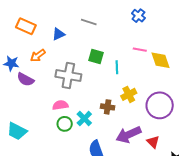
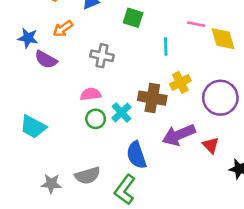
green square: (96, 57) -> (133, 18), moved
gray cross: (68, 76) -> (102, 56), size x0.7
brown cross: (108, 107) -> (152, 98), size x1.5

